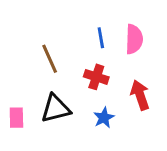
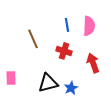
black triangle: (56, 109) -> (48, 83), moved
blue star: (104, 118) -> (71, 88), moved

